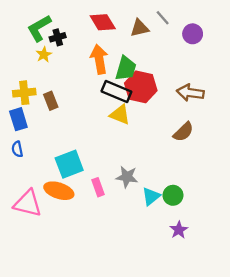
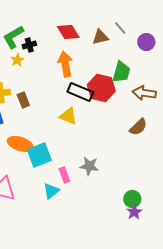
green trapezoid: (126, 68) -> (121, 72), moved
yellow triangle: (120, 115) -> (68, 116), moved
orange ellipse: (59, 191) -> (20, 144), moved
green circle: (173, 195) -> (132, 199), moved
cyan triangle: (151, 196) -> (51, 191), moved

